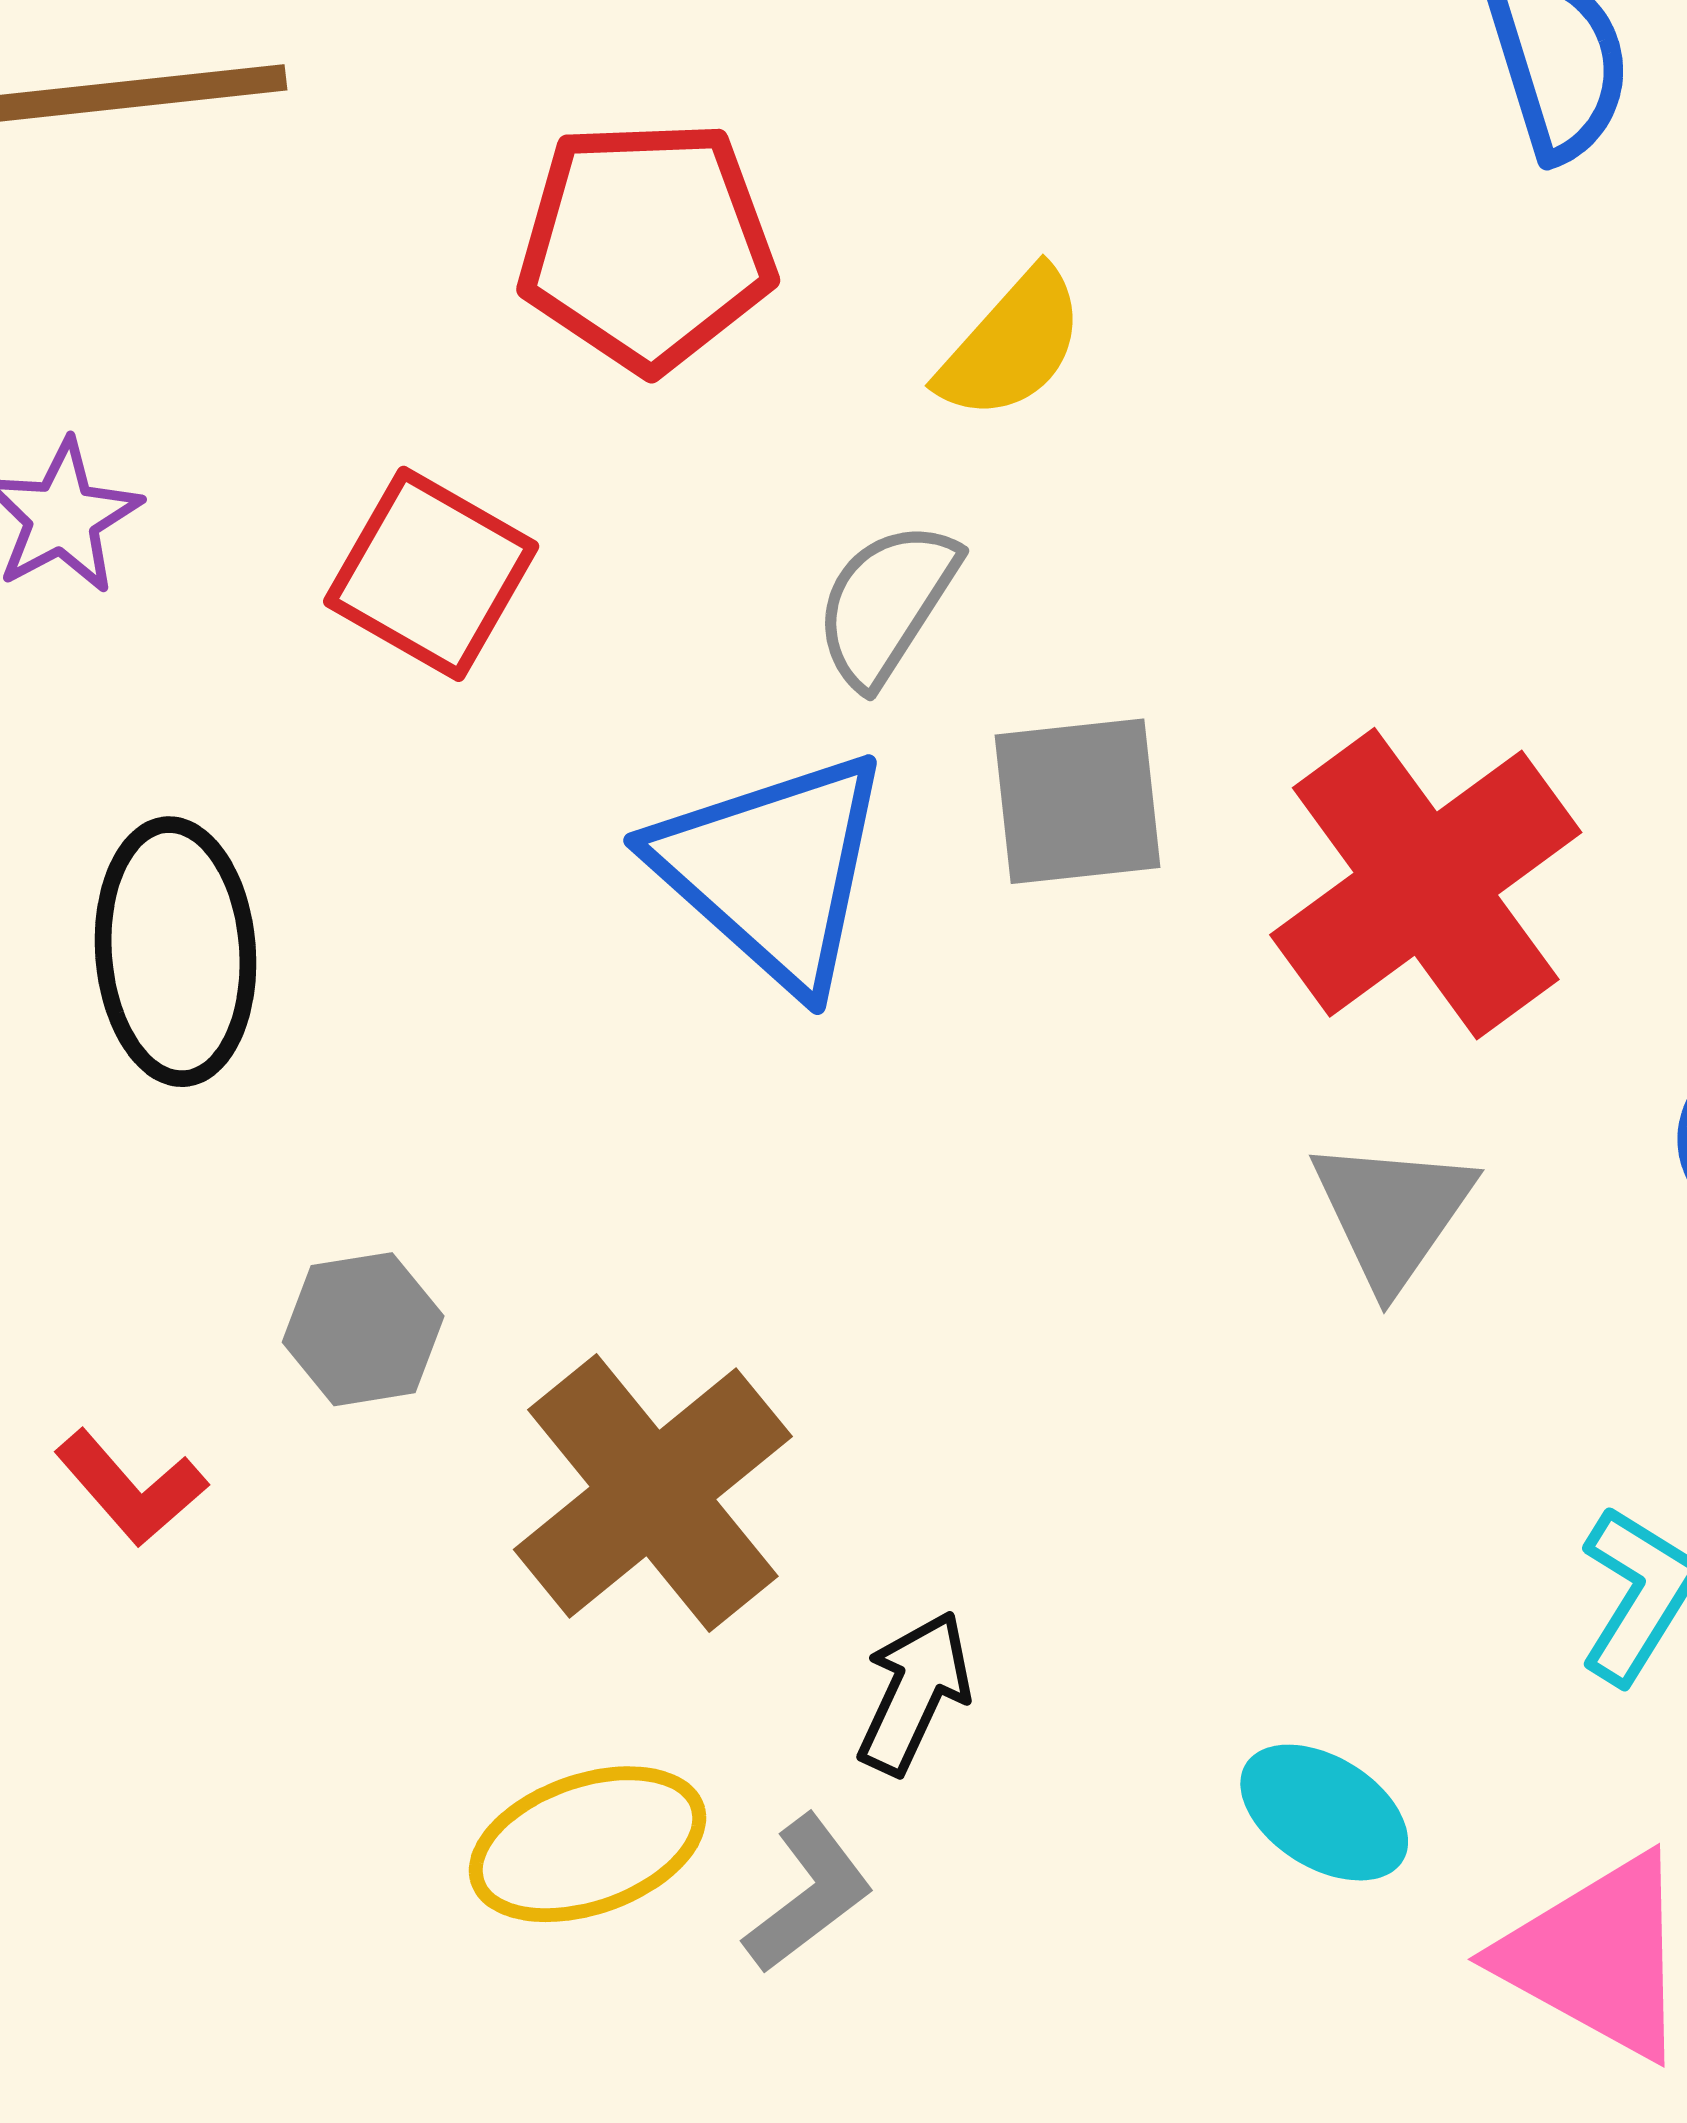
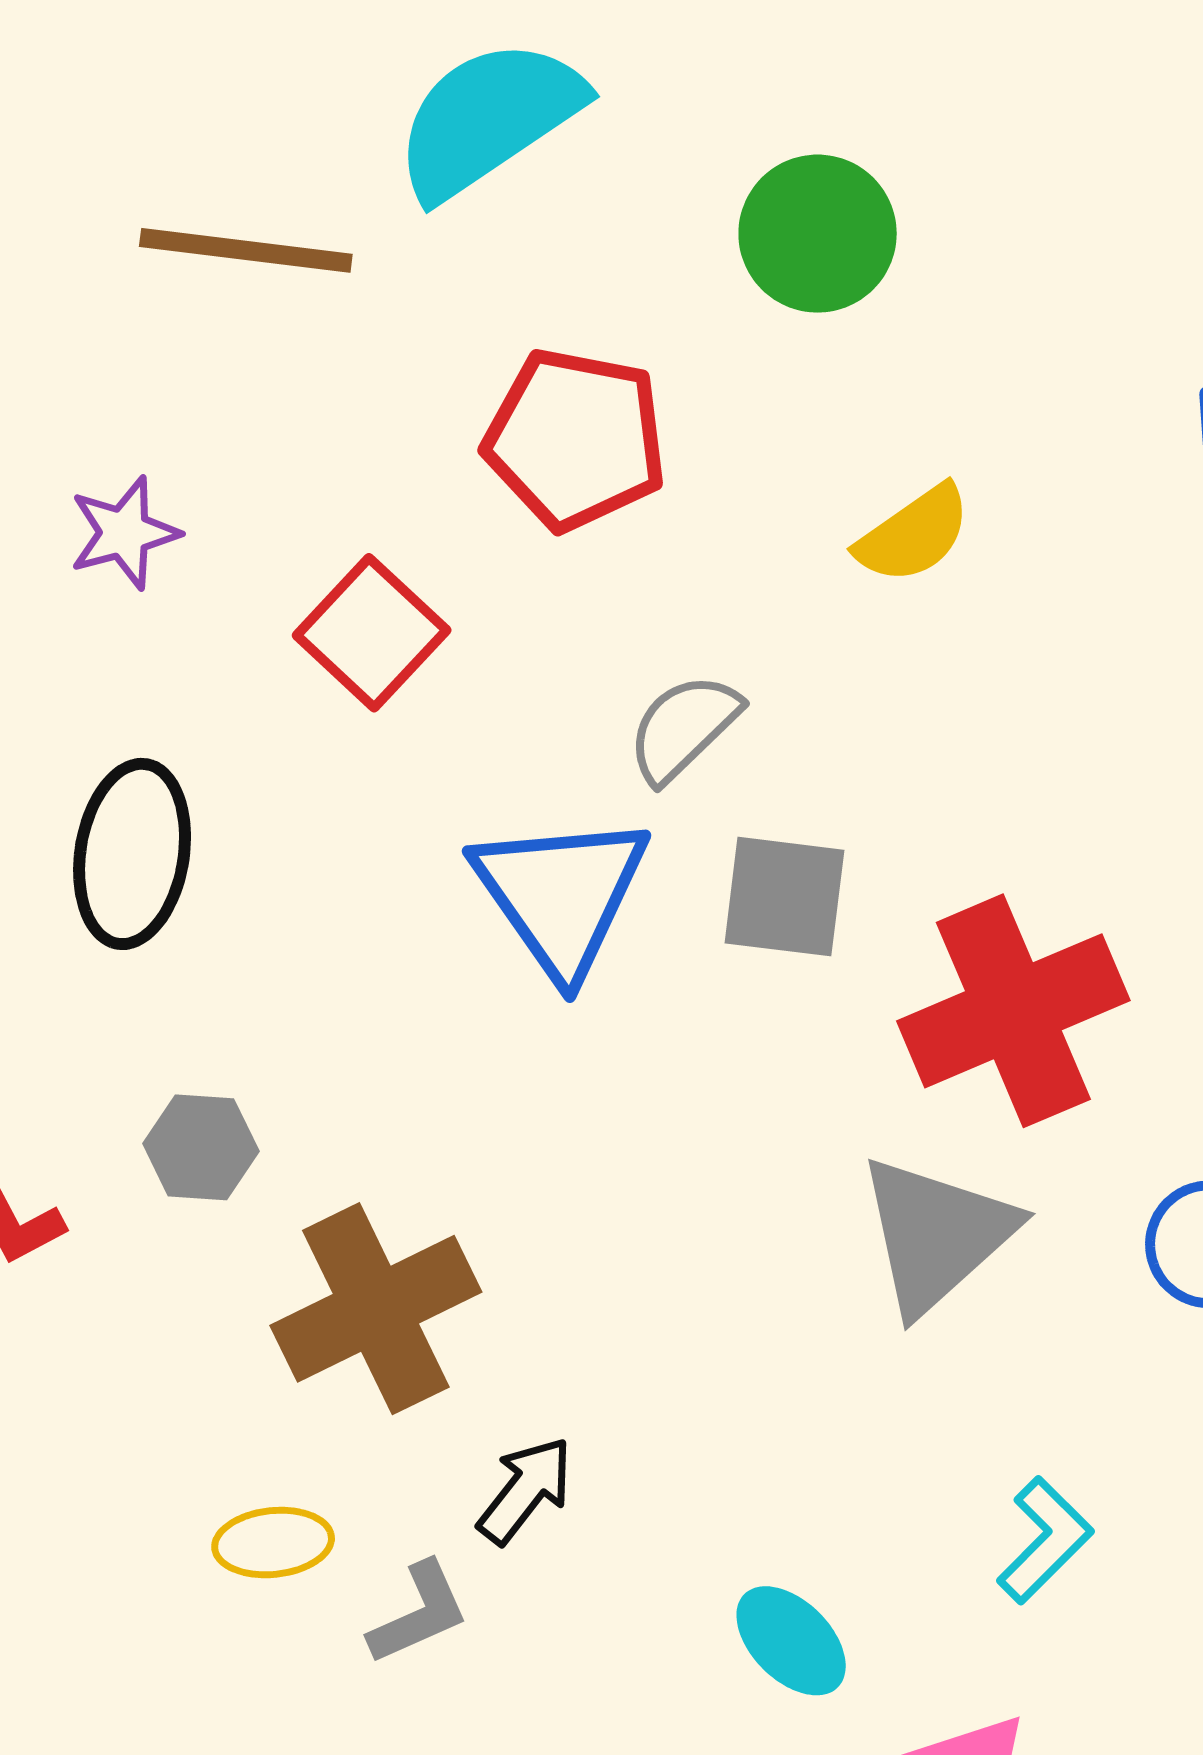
yellow semicircle: (1012, 345) -> (914, 534), moved
gray triangle: (1392, 1213) -> (936, 1234), size x1.4
yellow ellipse: (587, 1844) -> (273, 1543), size x0.7

